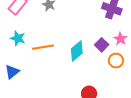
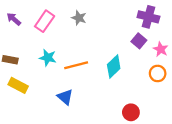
purple square: (102, 45) -> (139, 41), moved
blue triangle: (12, 72) -> (65, 97), moved, turned -35

